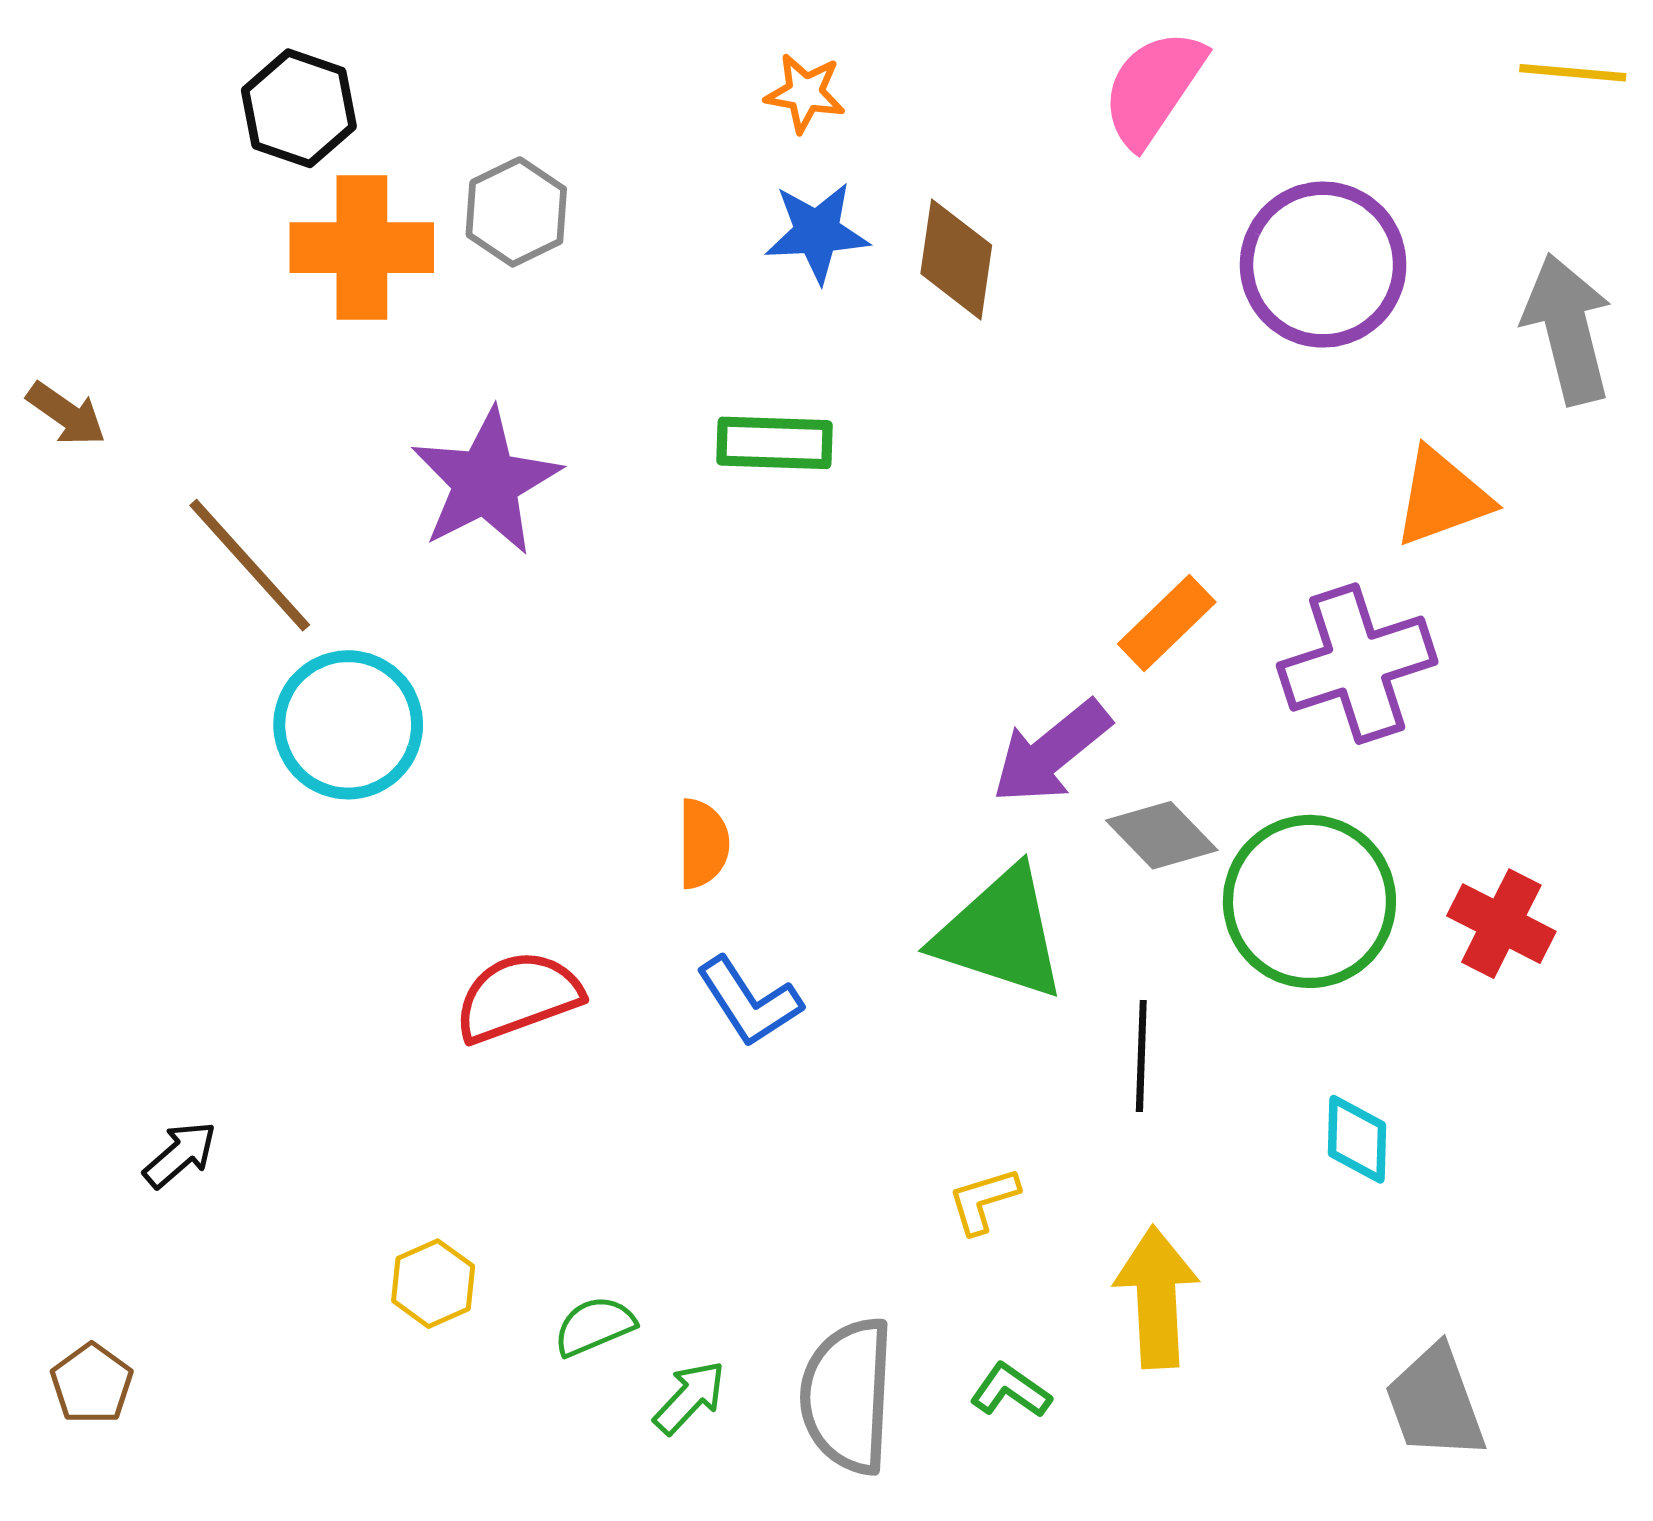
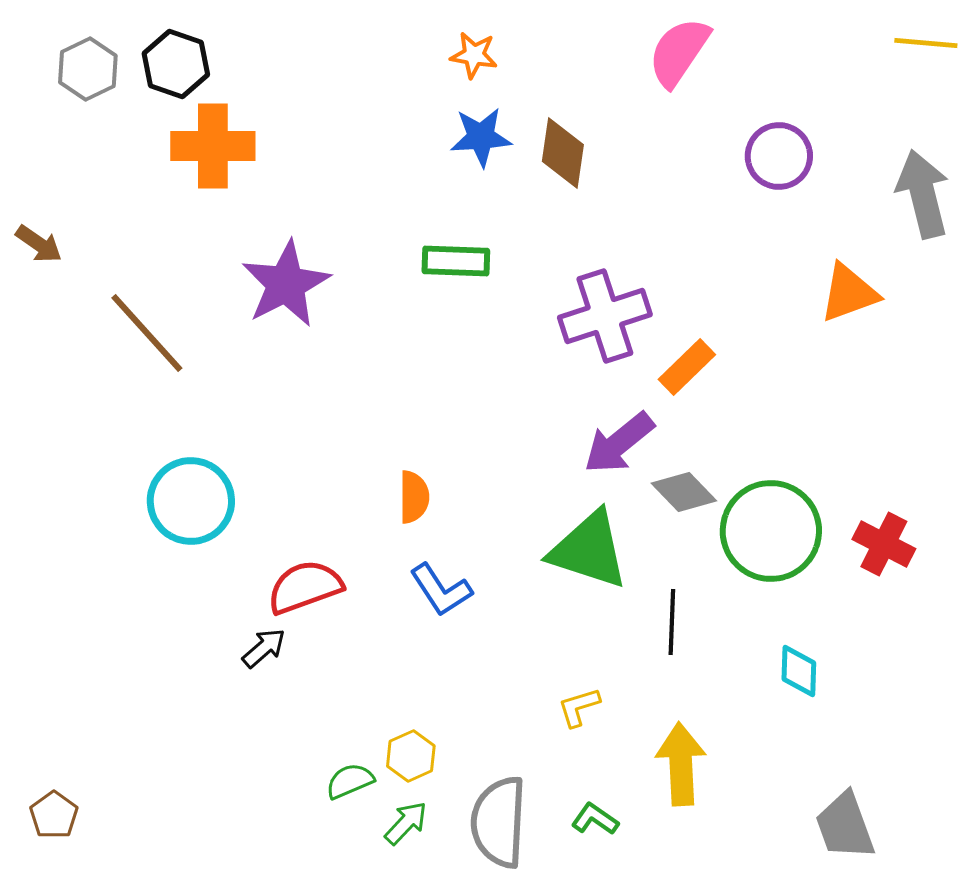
gray hexagon: (516, 212) -> (88, 69), moved
purple circle: (1323, 265) -> (779, 156), size x0.7
purple cross: (1357, 664) -> (605, 316), moved
cyan circle: (348, 725) -> (191, 501), moved
black arrow: (180, 1155) -> (264, 648), moved
yellow hexagon: (433, 1284) -> (411, 756), moved

